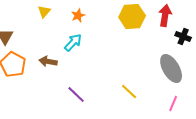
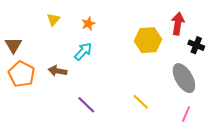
yellow hexagon: (132, 16) -> (148, 40), moved

